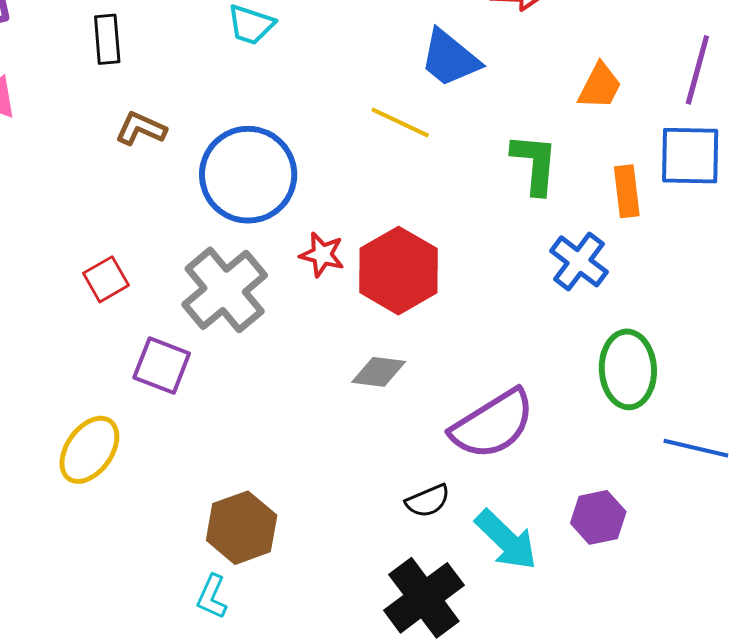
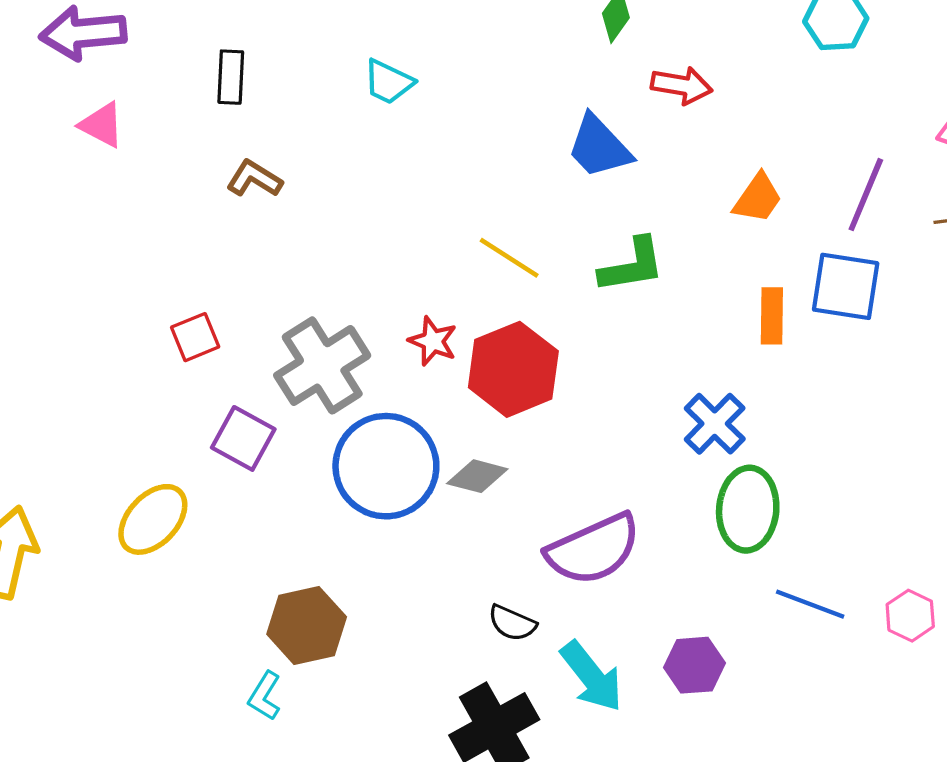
yellow line: (400, 123) -> (509, 258), moved
green L-shape: (535, 164) -> (632, 265), moved, turned 68
blue circle: (248, 175) -> (386, 466), moved
blue cross: (579, 261) -> (715, 424), moved
black semicircle: (428, 501) -> (512, 623), turned 39

